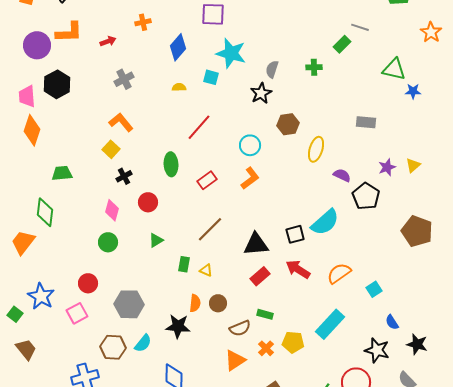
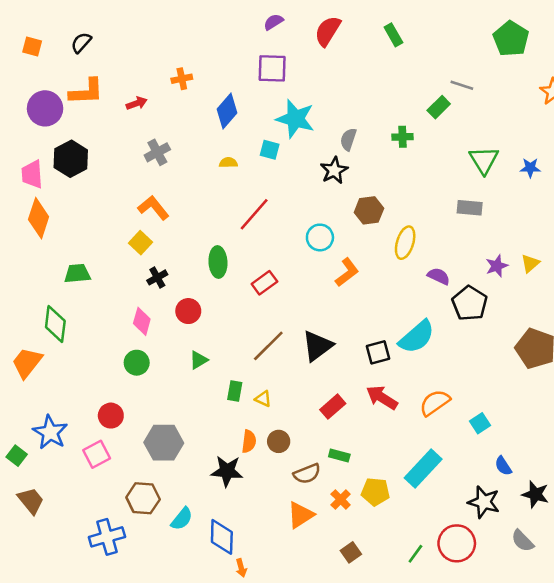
green triangle: (394, 69) -> (484, 160), moved, turned 45
orange L-shape: (250, 178) -> (347, 272), moved
black triangle: (256, 244) -> (317, 346), moved, turned -32
cyan semicircle: (143, 343) -> (182, 519), moved

